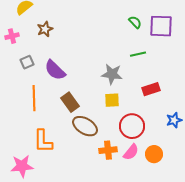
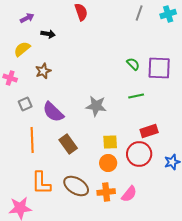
pink cross: (12, 36) -> (10, 78), turned 32
gray star: (112, 74) -> (96, 106), moved
brown ellipse: (85, 126) -> (76, 186), moved
red circle: (132, 126) -> (139, 154), moved
orange circle: (154, 154) -> (108, 163), moved

